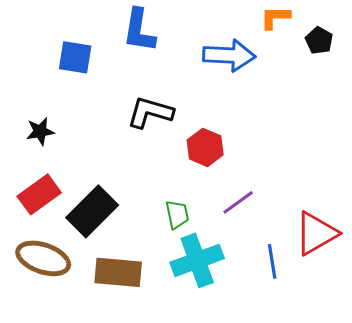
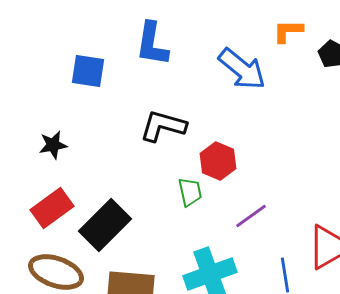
blue arrow: (229, 55) -> (242, 69), turned 36
green trapezoid: (177, 214) -> (190, 192), moved

